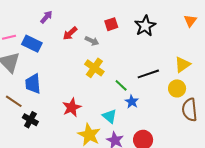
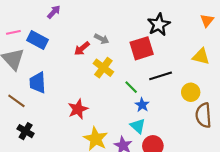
red square: (111, 24) -> (142, 48), moved, size x1.6
red arrow: (70, 33) -> (82, 49), moved
yellow triangle: (182, 65) -> (201, 56), moved, turned 48
cyan triangle: (109, 116) -> (138, 126), moved
black cross: (30, 120) -> (26, 131), moved

